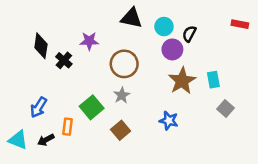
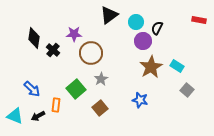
black triangle: (131, 18) -> (109, 15), turned -48
brown circle: (124, 64) -> (91, 53), moved
cyan rectangle: (213, 80) -> (177, 66), turned -48
blue arrow: (39, 107) -> (32, 89), turned -78

